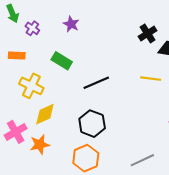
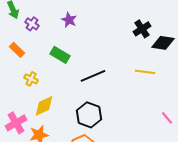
orange rectangle: (17, 55) -> (17, 50), turned 42
yellow cross: (31, 86) -> (31, 79), size x0.6

